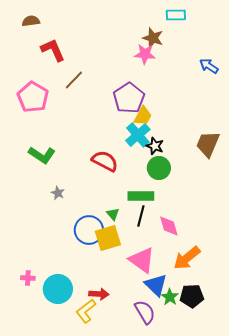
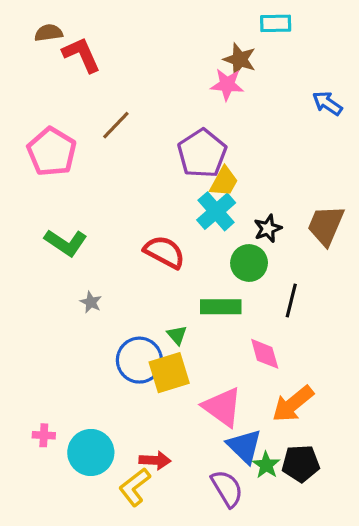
red L-shape: (53, 50) -> (81, 55), moved
black star: (155, 146) -> (268, 229), moved, turned 30
black line: (141, 216) -> (291, 301), moved

